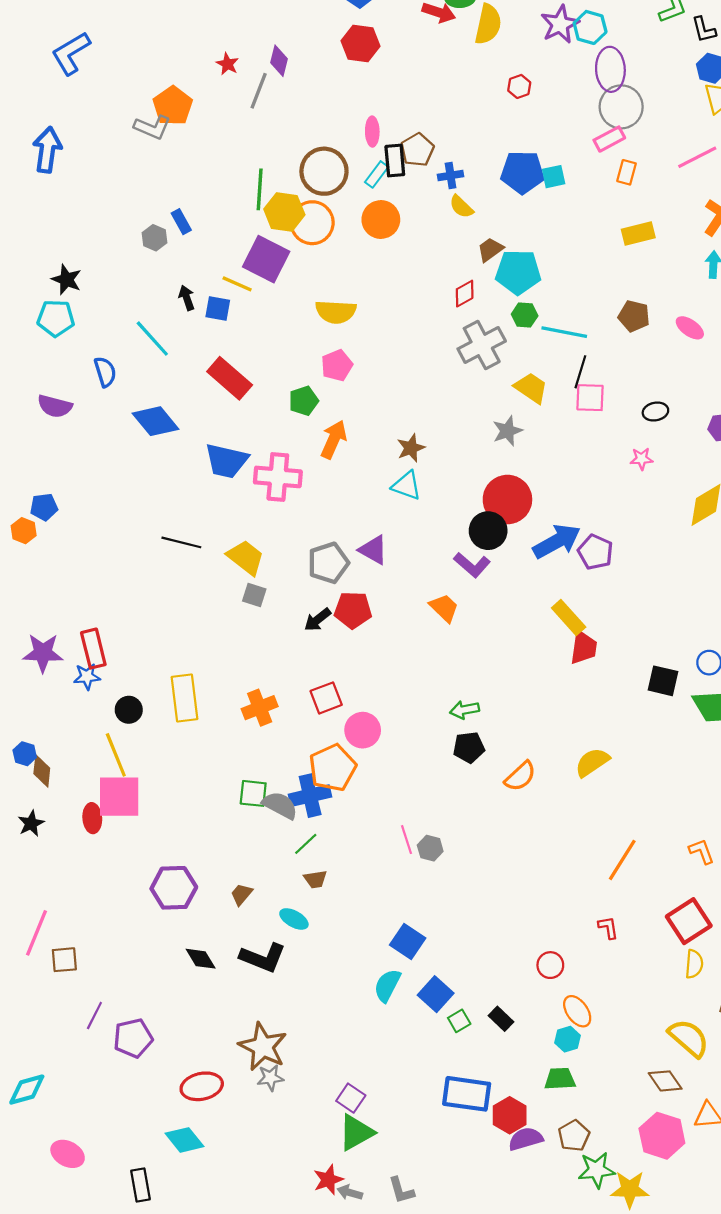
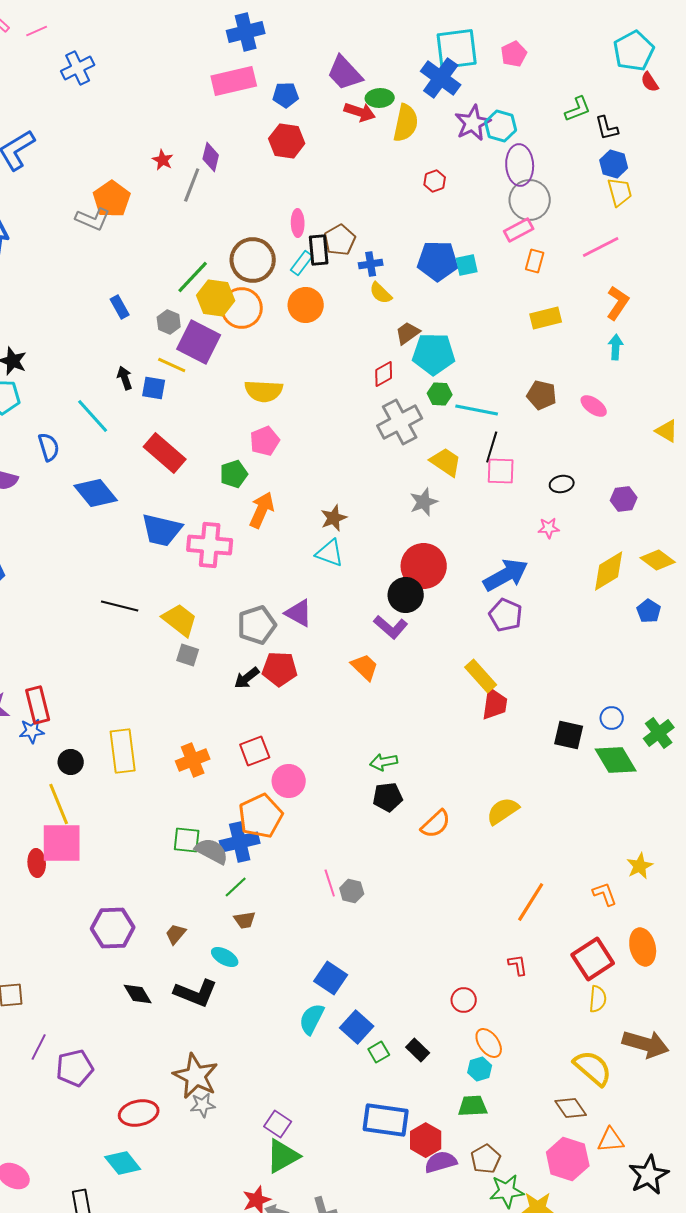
green line: (260, 189) -> (193, 277), turned 39
gray hexagon: (154, 238) -> (169, 322), moved
blue arrow: (557, 541) -> (506, 575), moved

